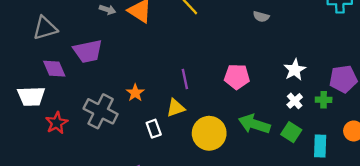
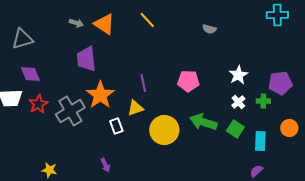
purple trapezoid: (88, 51) -> (86, 59), moved, turned 96
orange star: (135, 93) -> (100, 95), size x1.8
gray cross: (101, 111) -> (70, 111), turned 32
red star: (57, 123) -> (38, 104), moved

